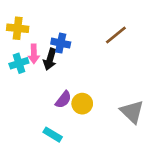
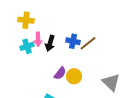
brown line: (116, 35) -> (88, 43), moved
blue cross: (61, 43) -> (73, 41), moved

